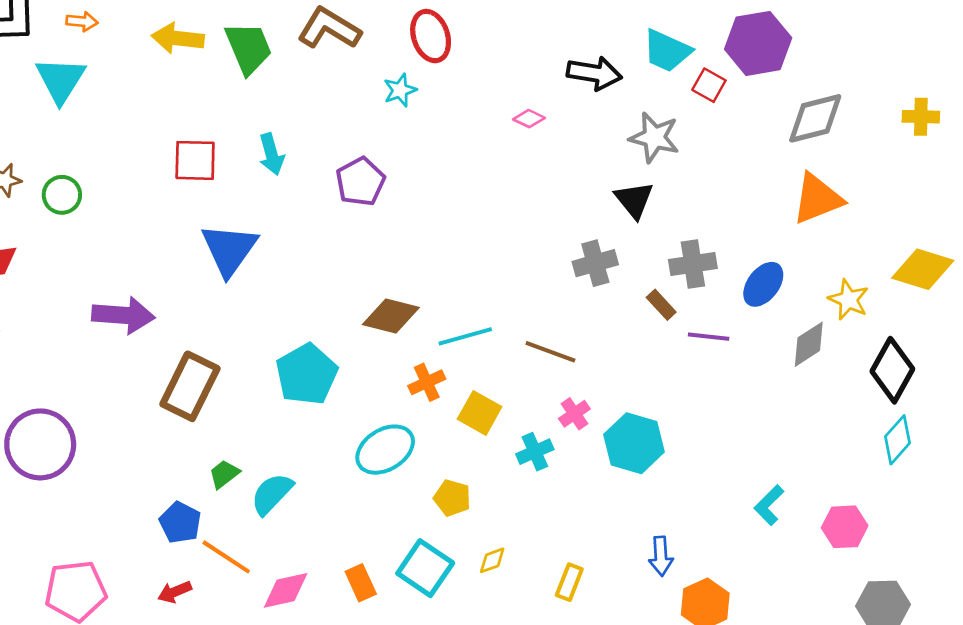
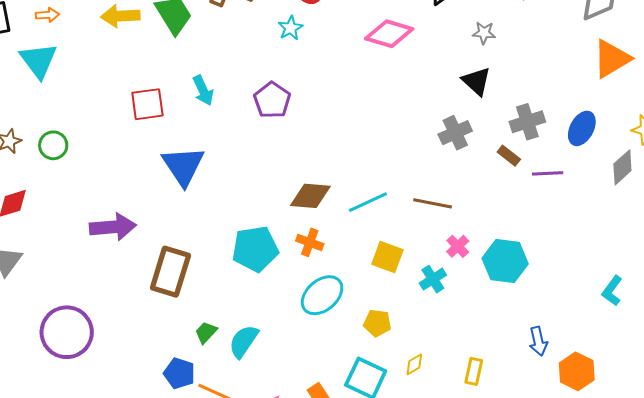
pink diamond: (529, 119) -> (389, 34), size x2.0
gray star: (654, 137) -> (484, 33), size x0.6
cyan pentagon: (307, 374) -> (255, 249), turned 30
orange cross: (427, 382) -> (310, 242), moved, turned -36

